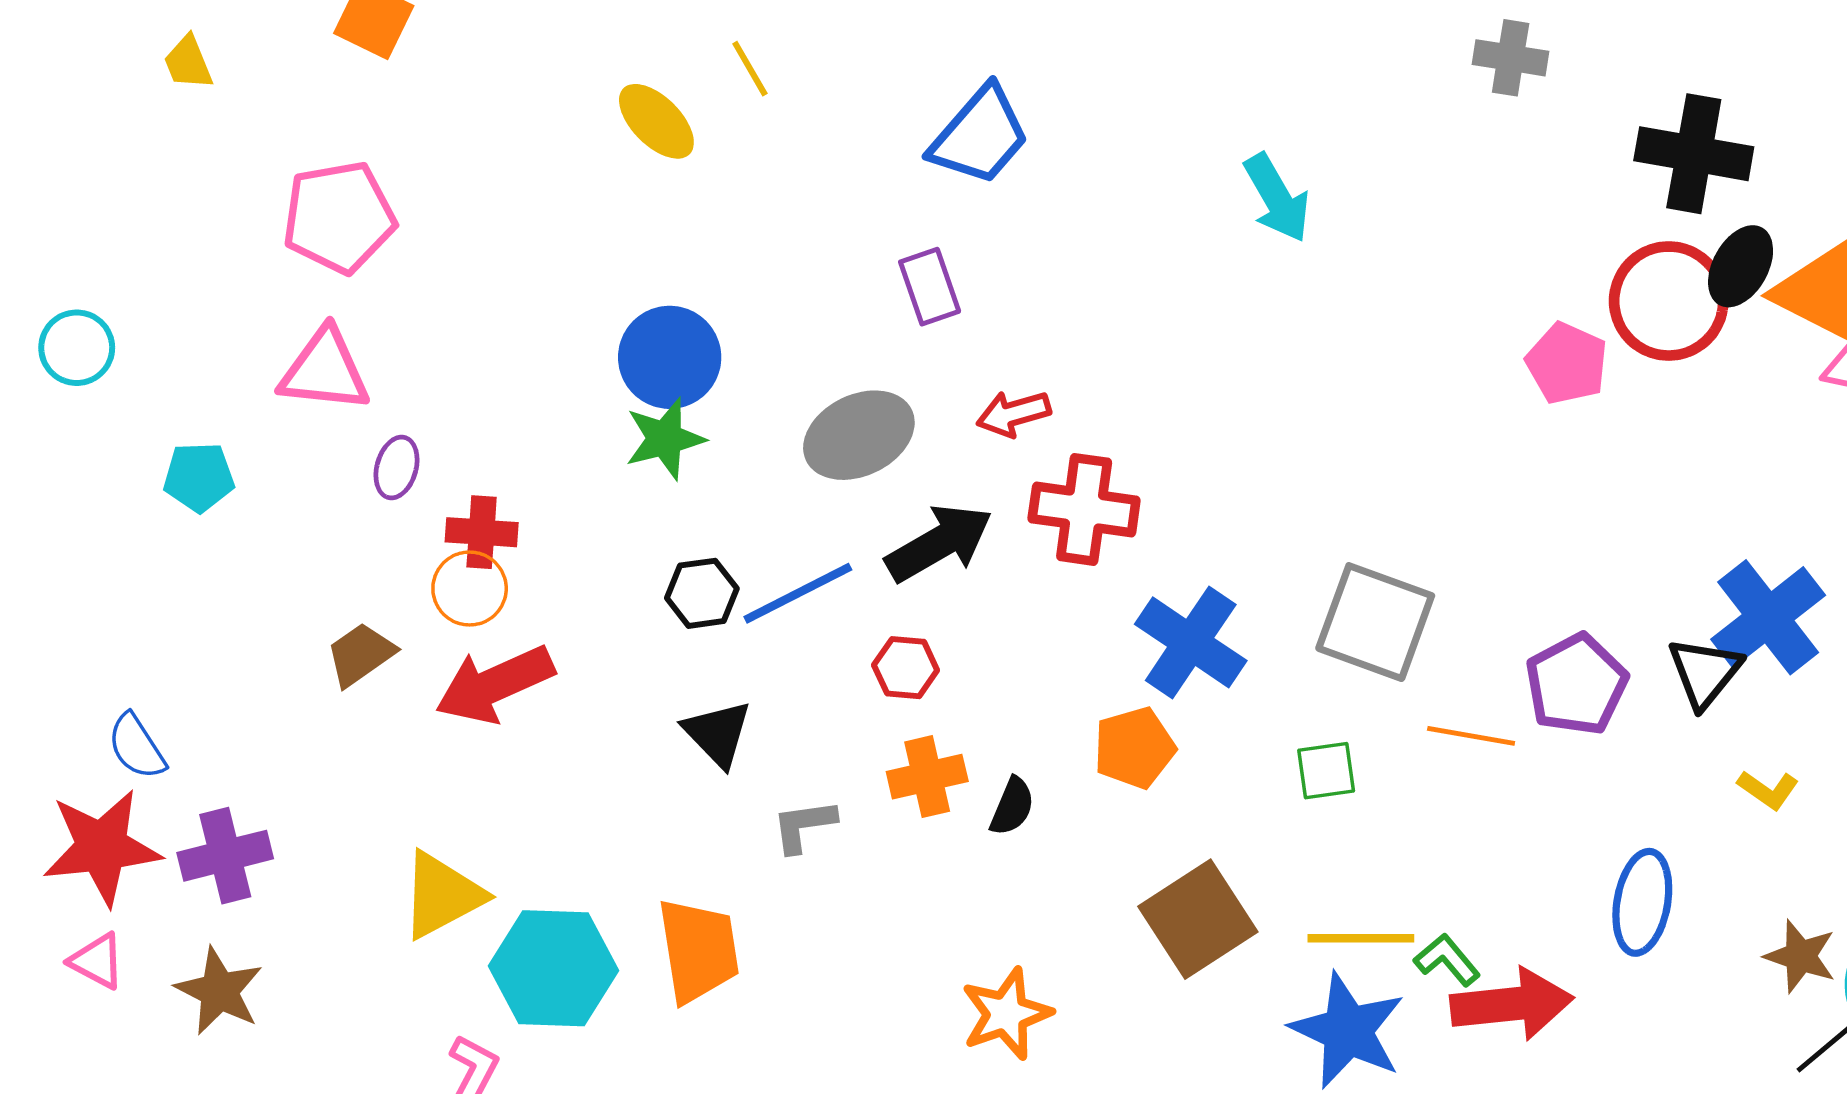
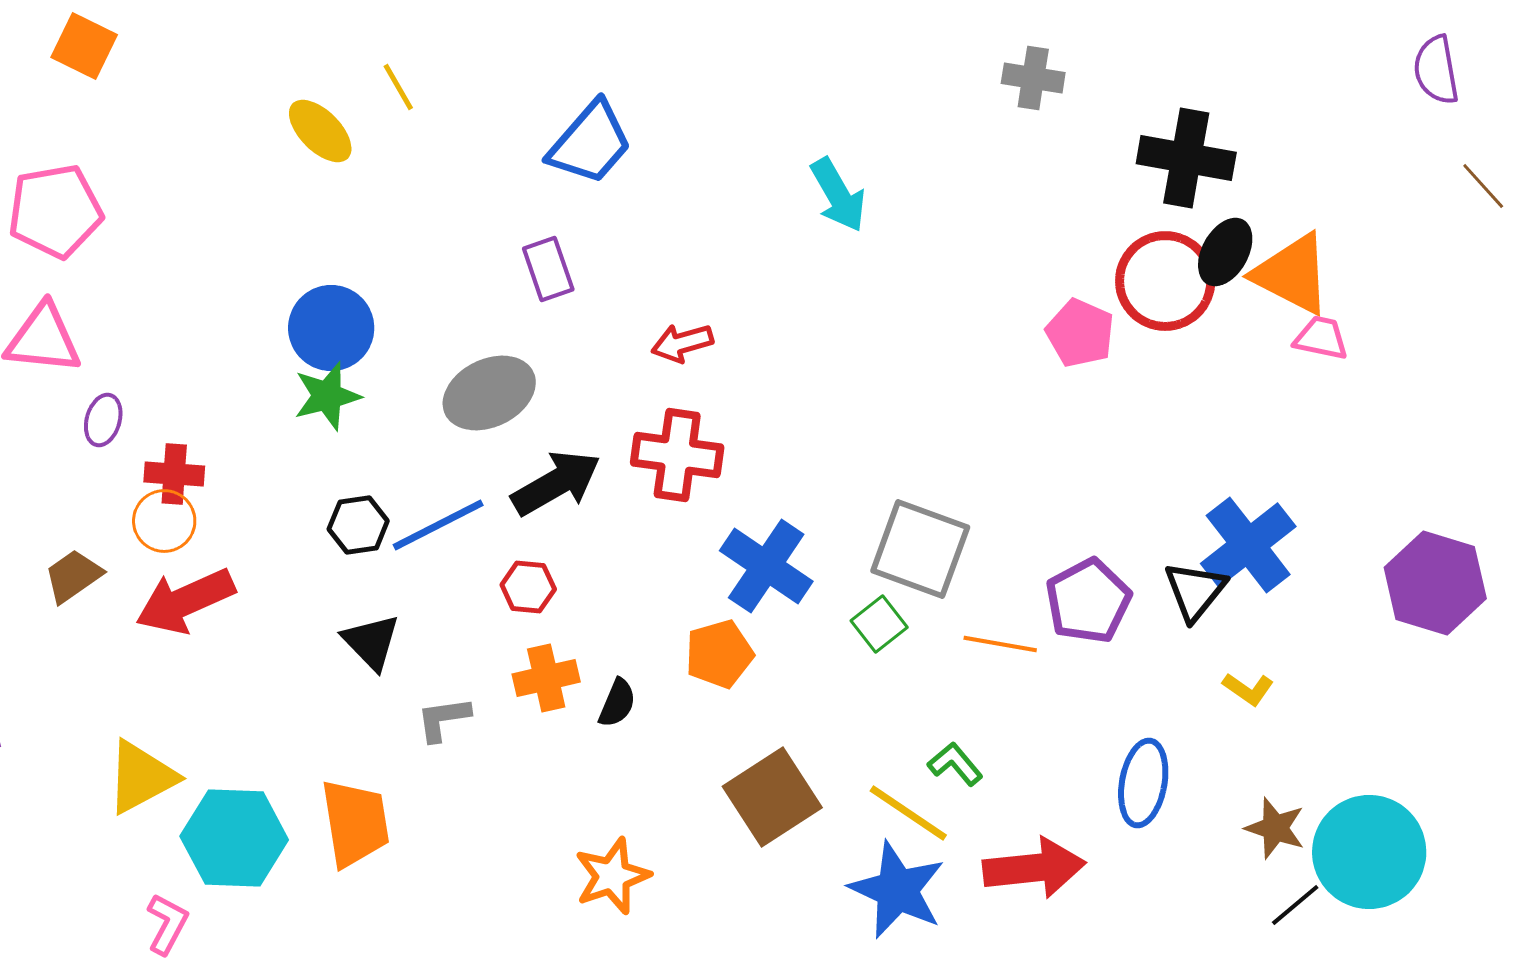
red arrow: (1013, 414) -> (682, 343), moved
green square: (1326, 771) -> (879, 624), moved, turned -30
yellow line: (1361, 938) -> (908, 813), turned 34
green L-shape: (1447, 960) -> (955, 764), moved

